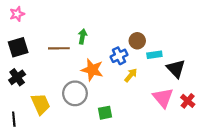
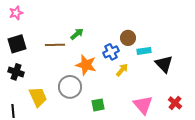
green arrow: (82, 36) -> (77, 34), turned 40
black cross: (17, 77) -> (16, 72), turned -35
pink triangle: (163, 98) -> (143, 105), moved
red cross: (188, 101) -> (175, 103), moved

